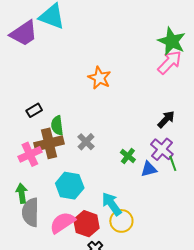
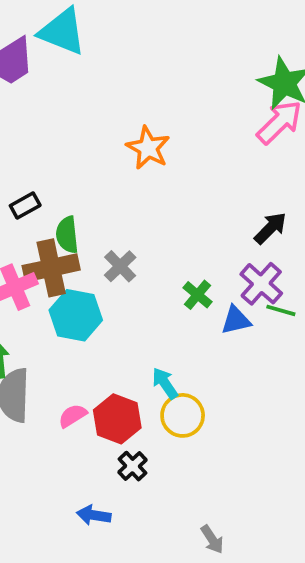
green line: (173, 163) -> (281, 310), turned -56
cyan hexagon: (70, 186) -> (76, 315), moved
cyan arrow: (112, 204) -> (165, 383), size x0.7
pink semicircle: (62, 223) -> (73, 416), size x0.6

